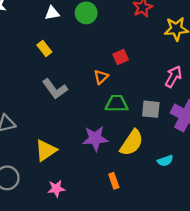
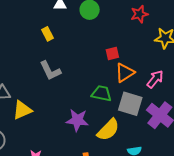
orange triangle: (101, 77) -> (125, 73), moved, size x1.5
gray square: (151, 109) -> (130, 104), size x1.4
yellow triangle: (46, 150) -> (22, 110), moved

